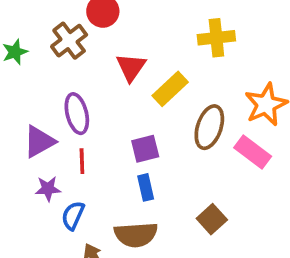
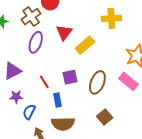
purple ellipse: (77, 114) -> (36, 42), moved, turned 30
brown ellipse: (209, 127) -> (97, 82), moved
red line: (82, 161) -> (44, 82), moved, turned -32
blue rectangle: (146, 187) -> (57, 100), moved

